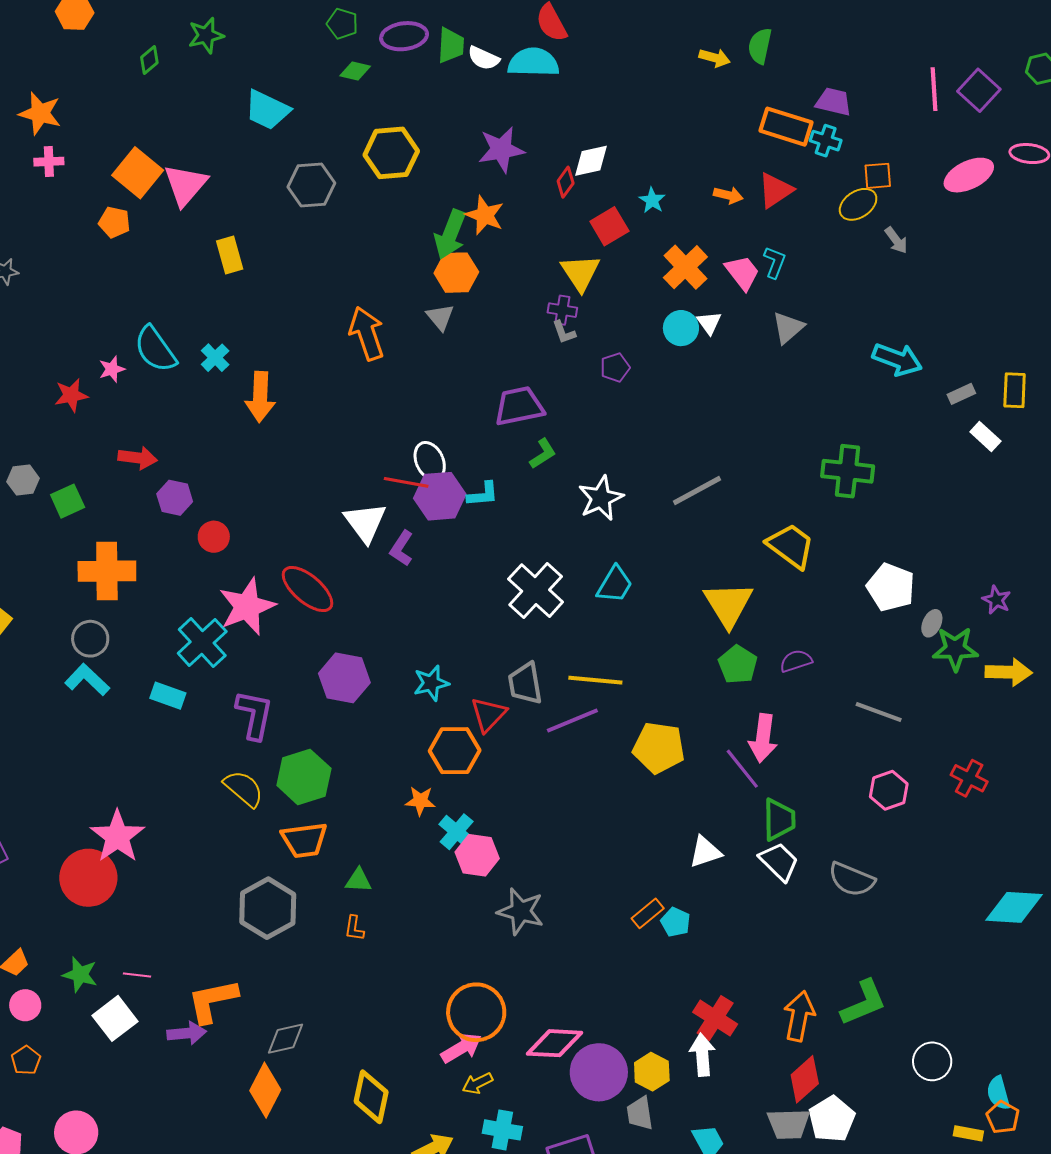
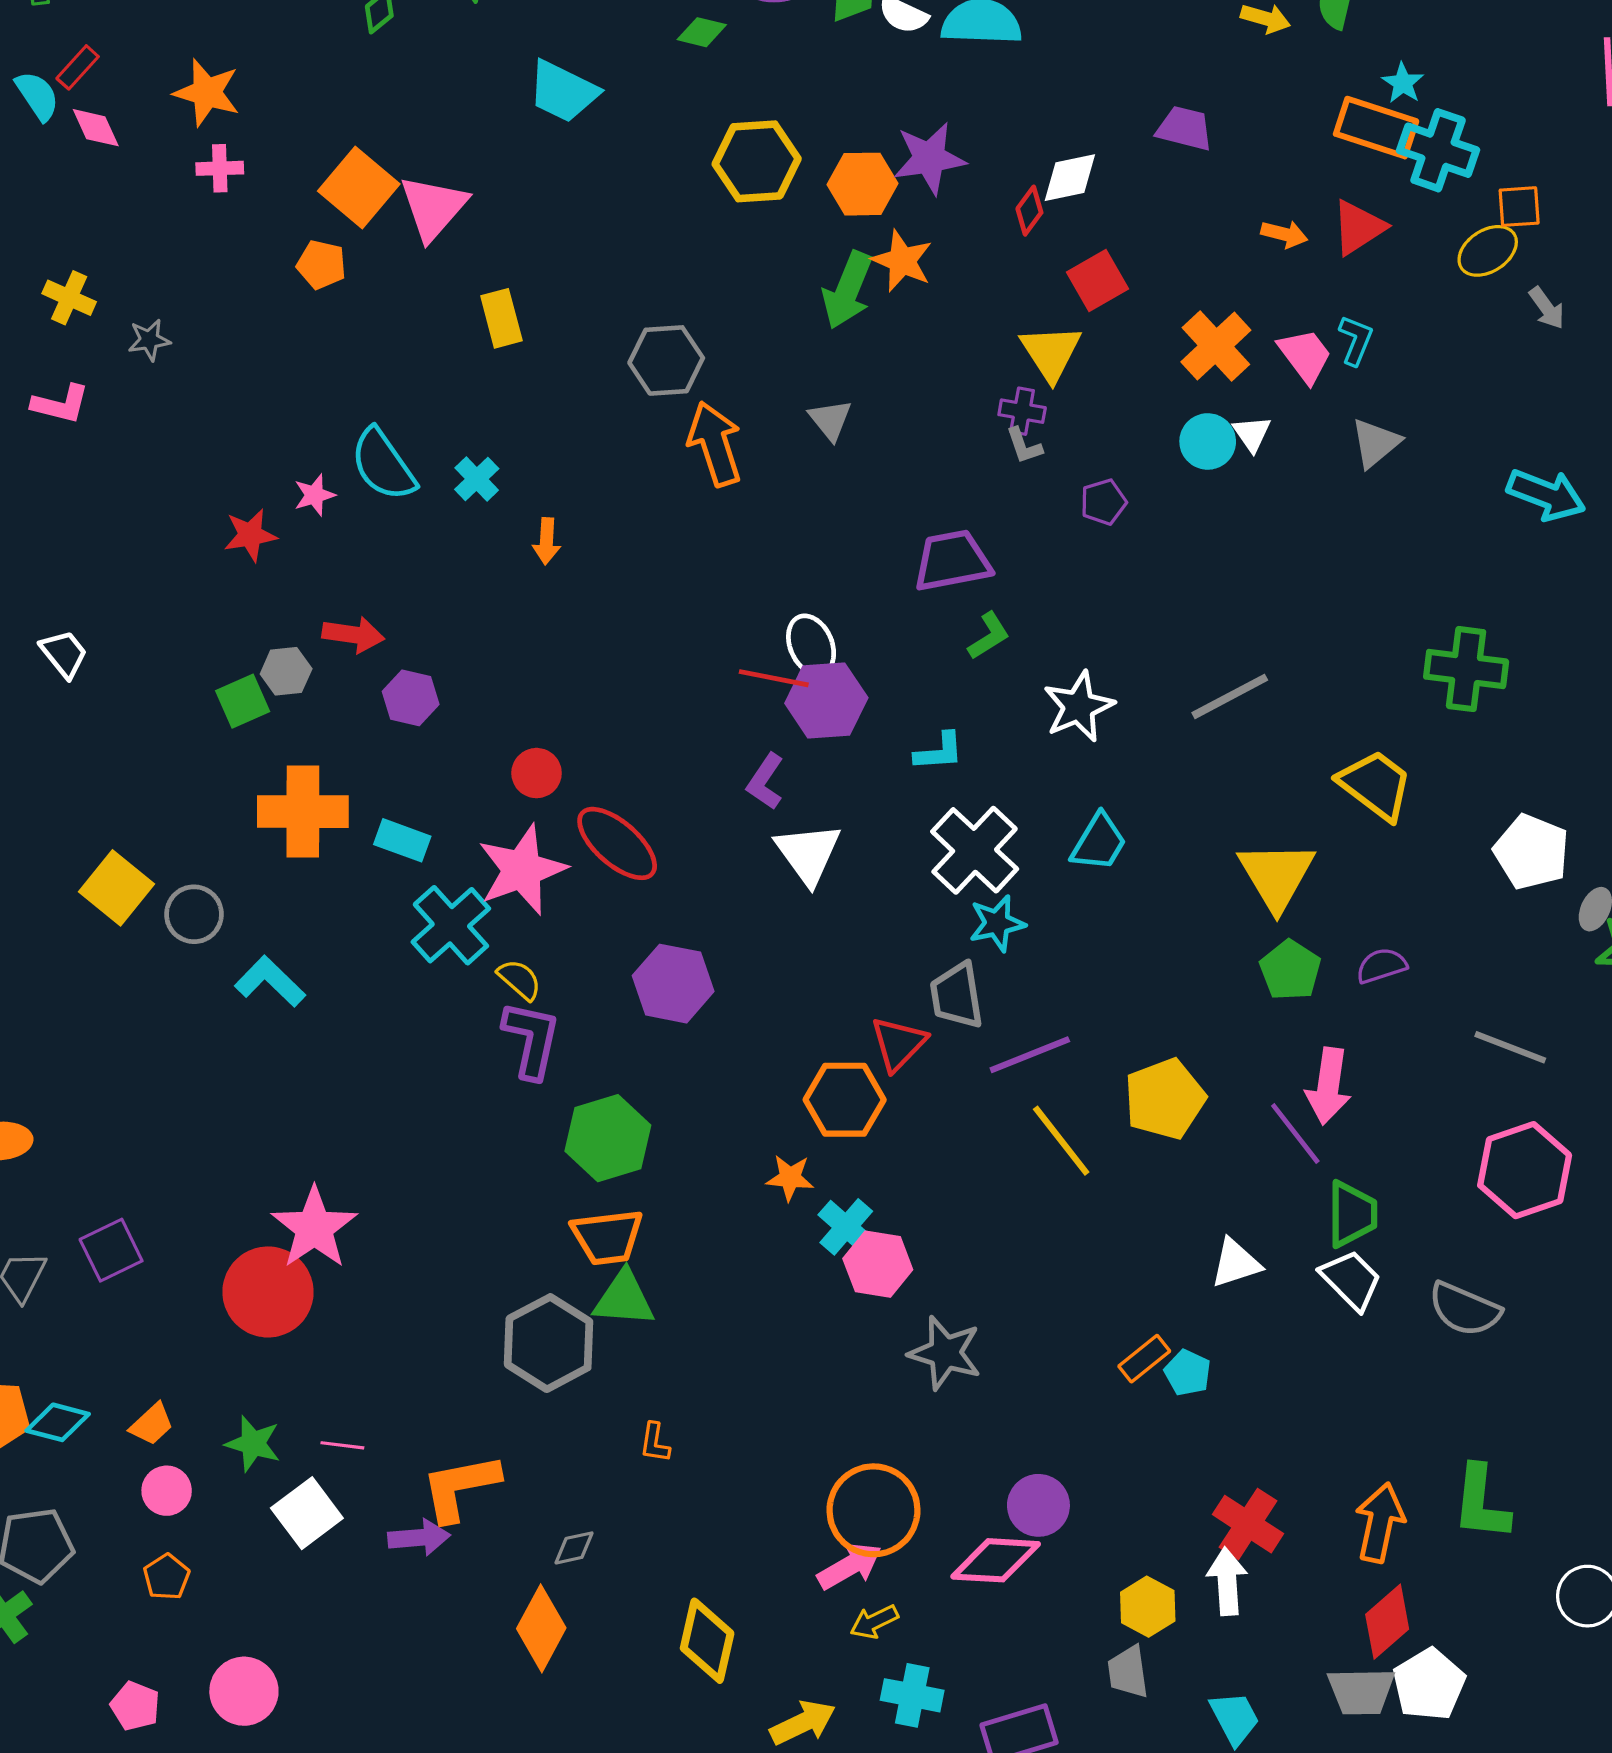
purple trapezoid: (834, 102) -> (1185, 128), moved
cyan cross: (826, 141) -> (1438, 150), size x1.6
gray hexagon: (311, 185) -> (666, 360), moved
cyan star: (652, 200) -> (1403, 83), moved
orange hexagon: (456, 273) -> (863, 184), moved
orange arrow: (260, 397) -> (547, 541), size x0.6
gray hexagon: (23, 480) -> (286, 671), moved
cyan L-shape: (483, 494) -> (939, 752), moved
white triangle: (365, 522) -> (808, 854), moved
red circle: (214, 537) -> (537, 773), moved
gray circle: (90, 639) -> (194, 914), moved
yellow line: (595, 680) -> (1061, 1141), moved, turned 46
cyan star: (431, 683) -> (997, 923), moved
cyan rectangle: (168, 696) -> (402, 840), moved
yellow pentagon: (659, 748) -> (1165, 1099), turned -30
yellow semicircle: (244, 789) -> (520, 980), moved, size x0.7
pink hexagon: (889, 790) -> (1525, 1170), size x1.5
green triangle: (358, 880) -> (624, 1299), moved, size x1.5
orange L-shape: (354, 928) -> (655, 1443), moved
green L-shape: (864, 1003) -> (1481, 1503), turned 118
gray diamond: (286, 1039) -> (574, 1548), size x0.7
purple circle: (599, 1072) -> (1038, 1505), moved, size x0.7

